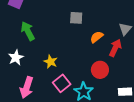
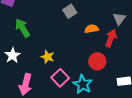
gray square: (76, 18) -> (70, 11), turned -32
orange semicircle: (97, 37) -> (92, 29), turned 32

